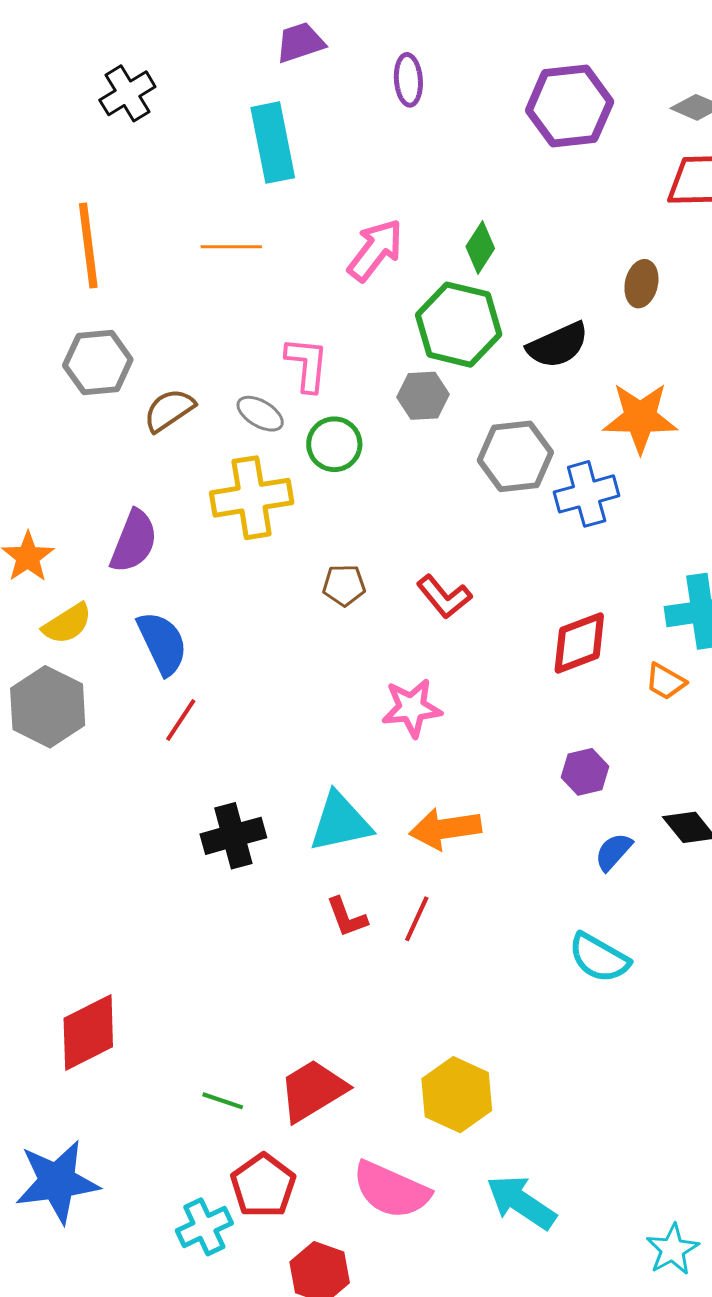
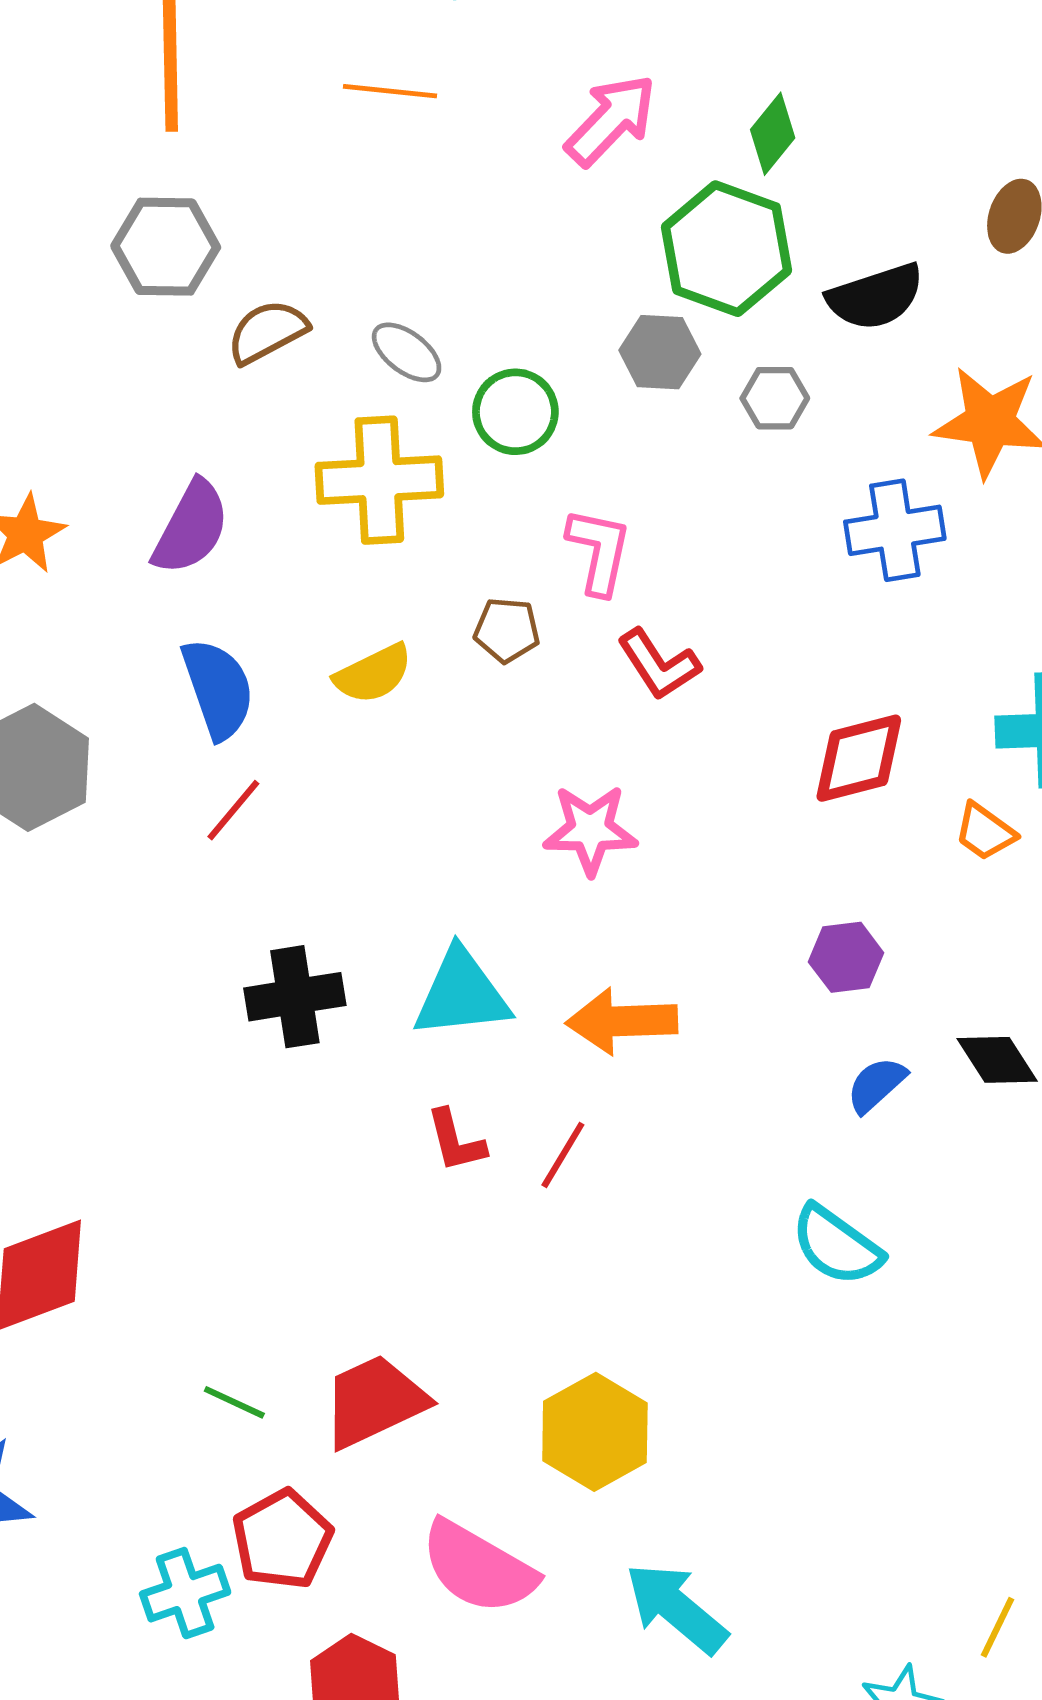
pink L-shape: (307, 364) -> (599, 551), moved
gray hexagon: (515, 456) -> (775, 398), moved, size x0.6
yellow semicircle: (67, 624) -> (373, 674), moved

